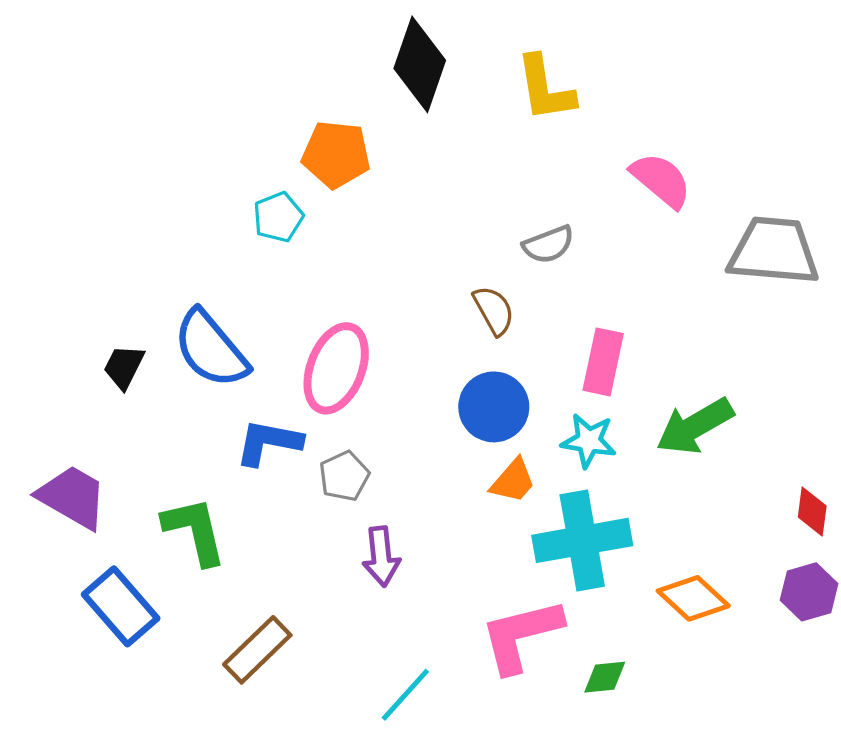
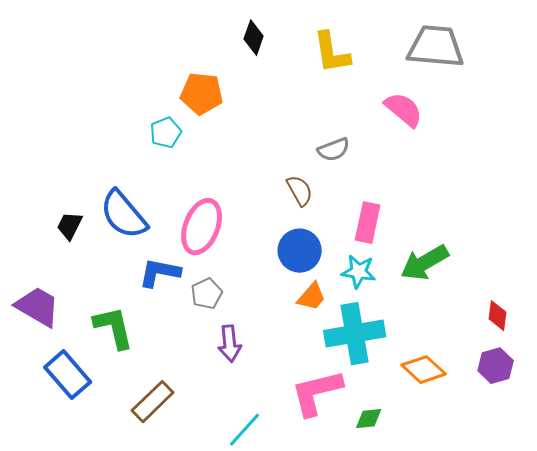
black diamond: (420, 64) -> (254, 38), size x0.6
gray trapezoid: (774, 251) -> (436, 47), moved

